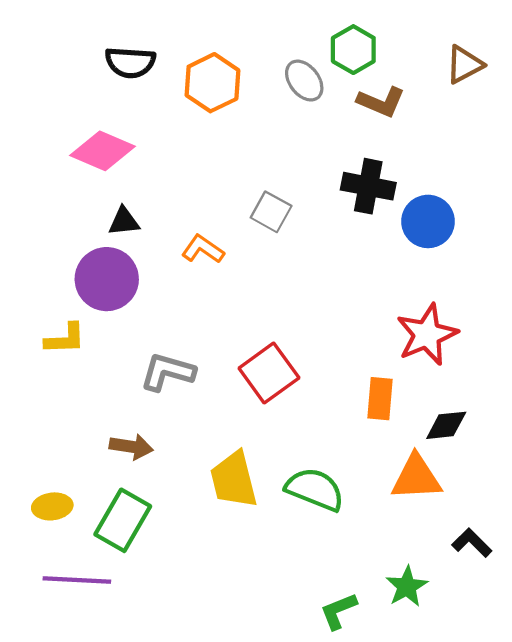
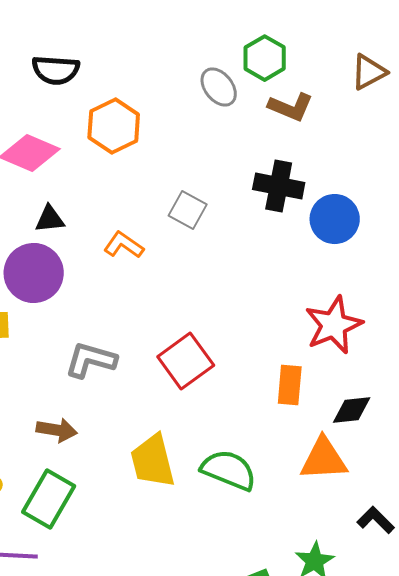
orange hexagon: (212, 83) -> (114, 126), moved

